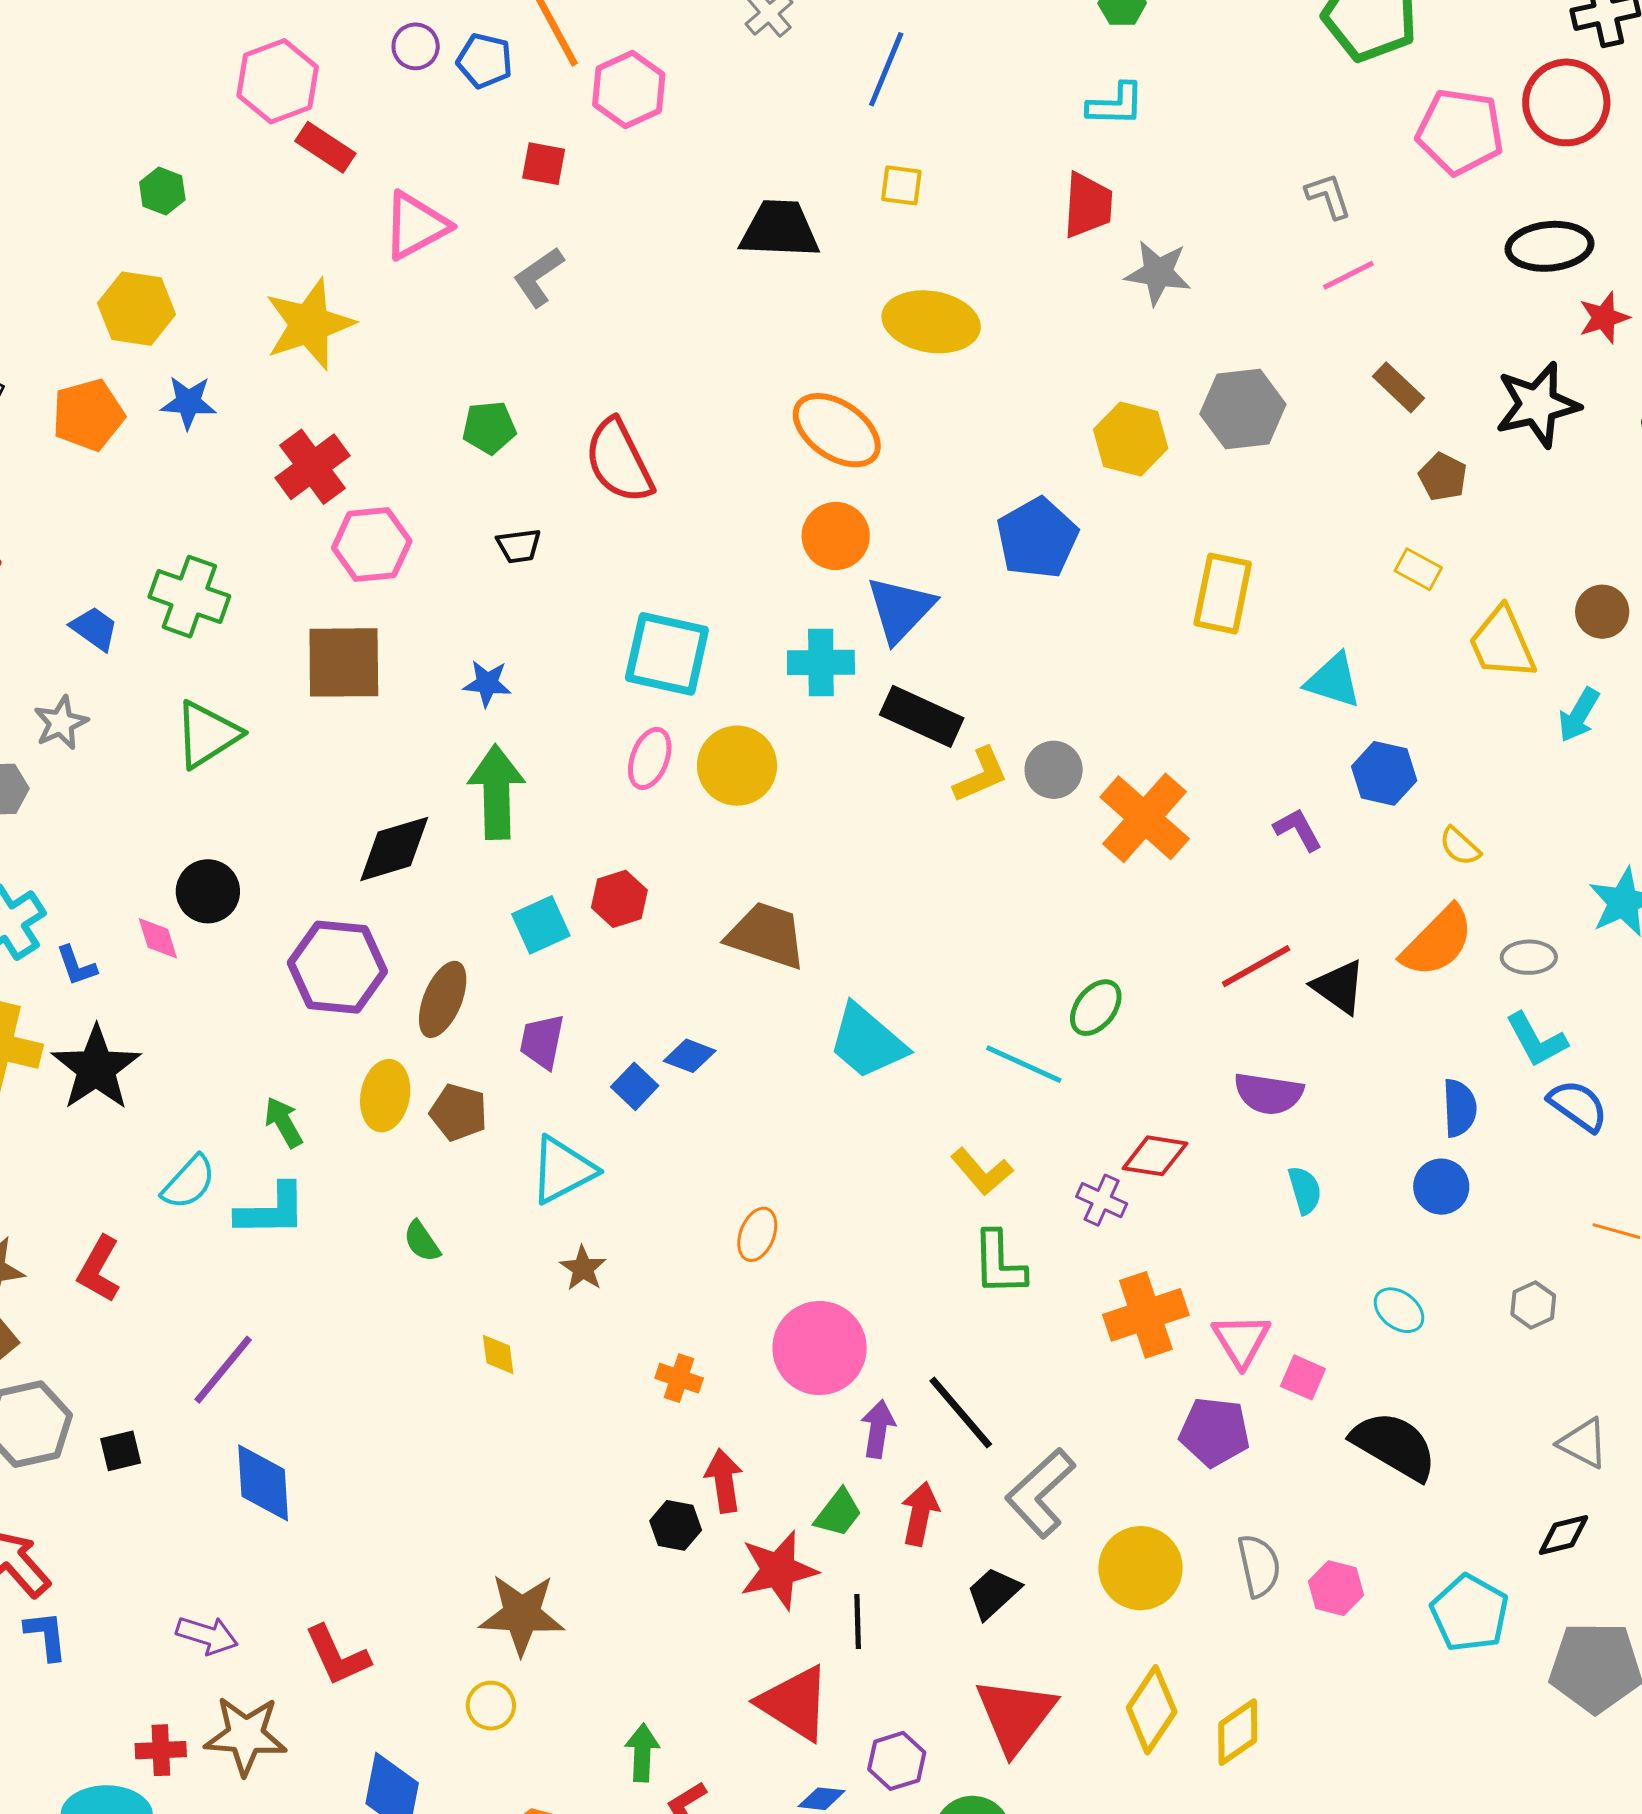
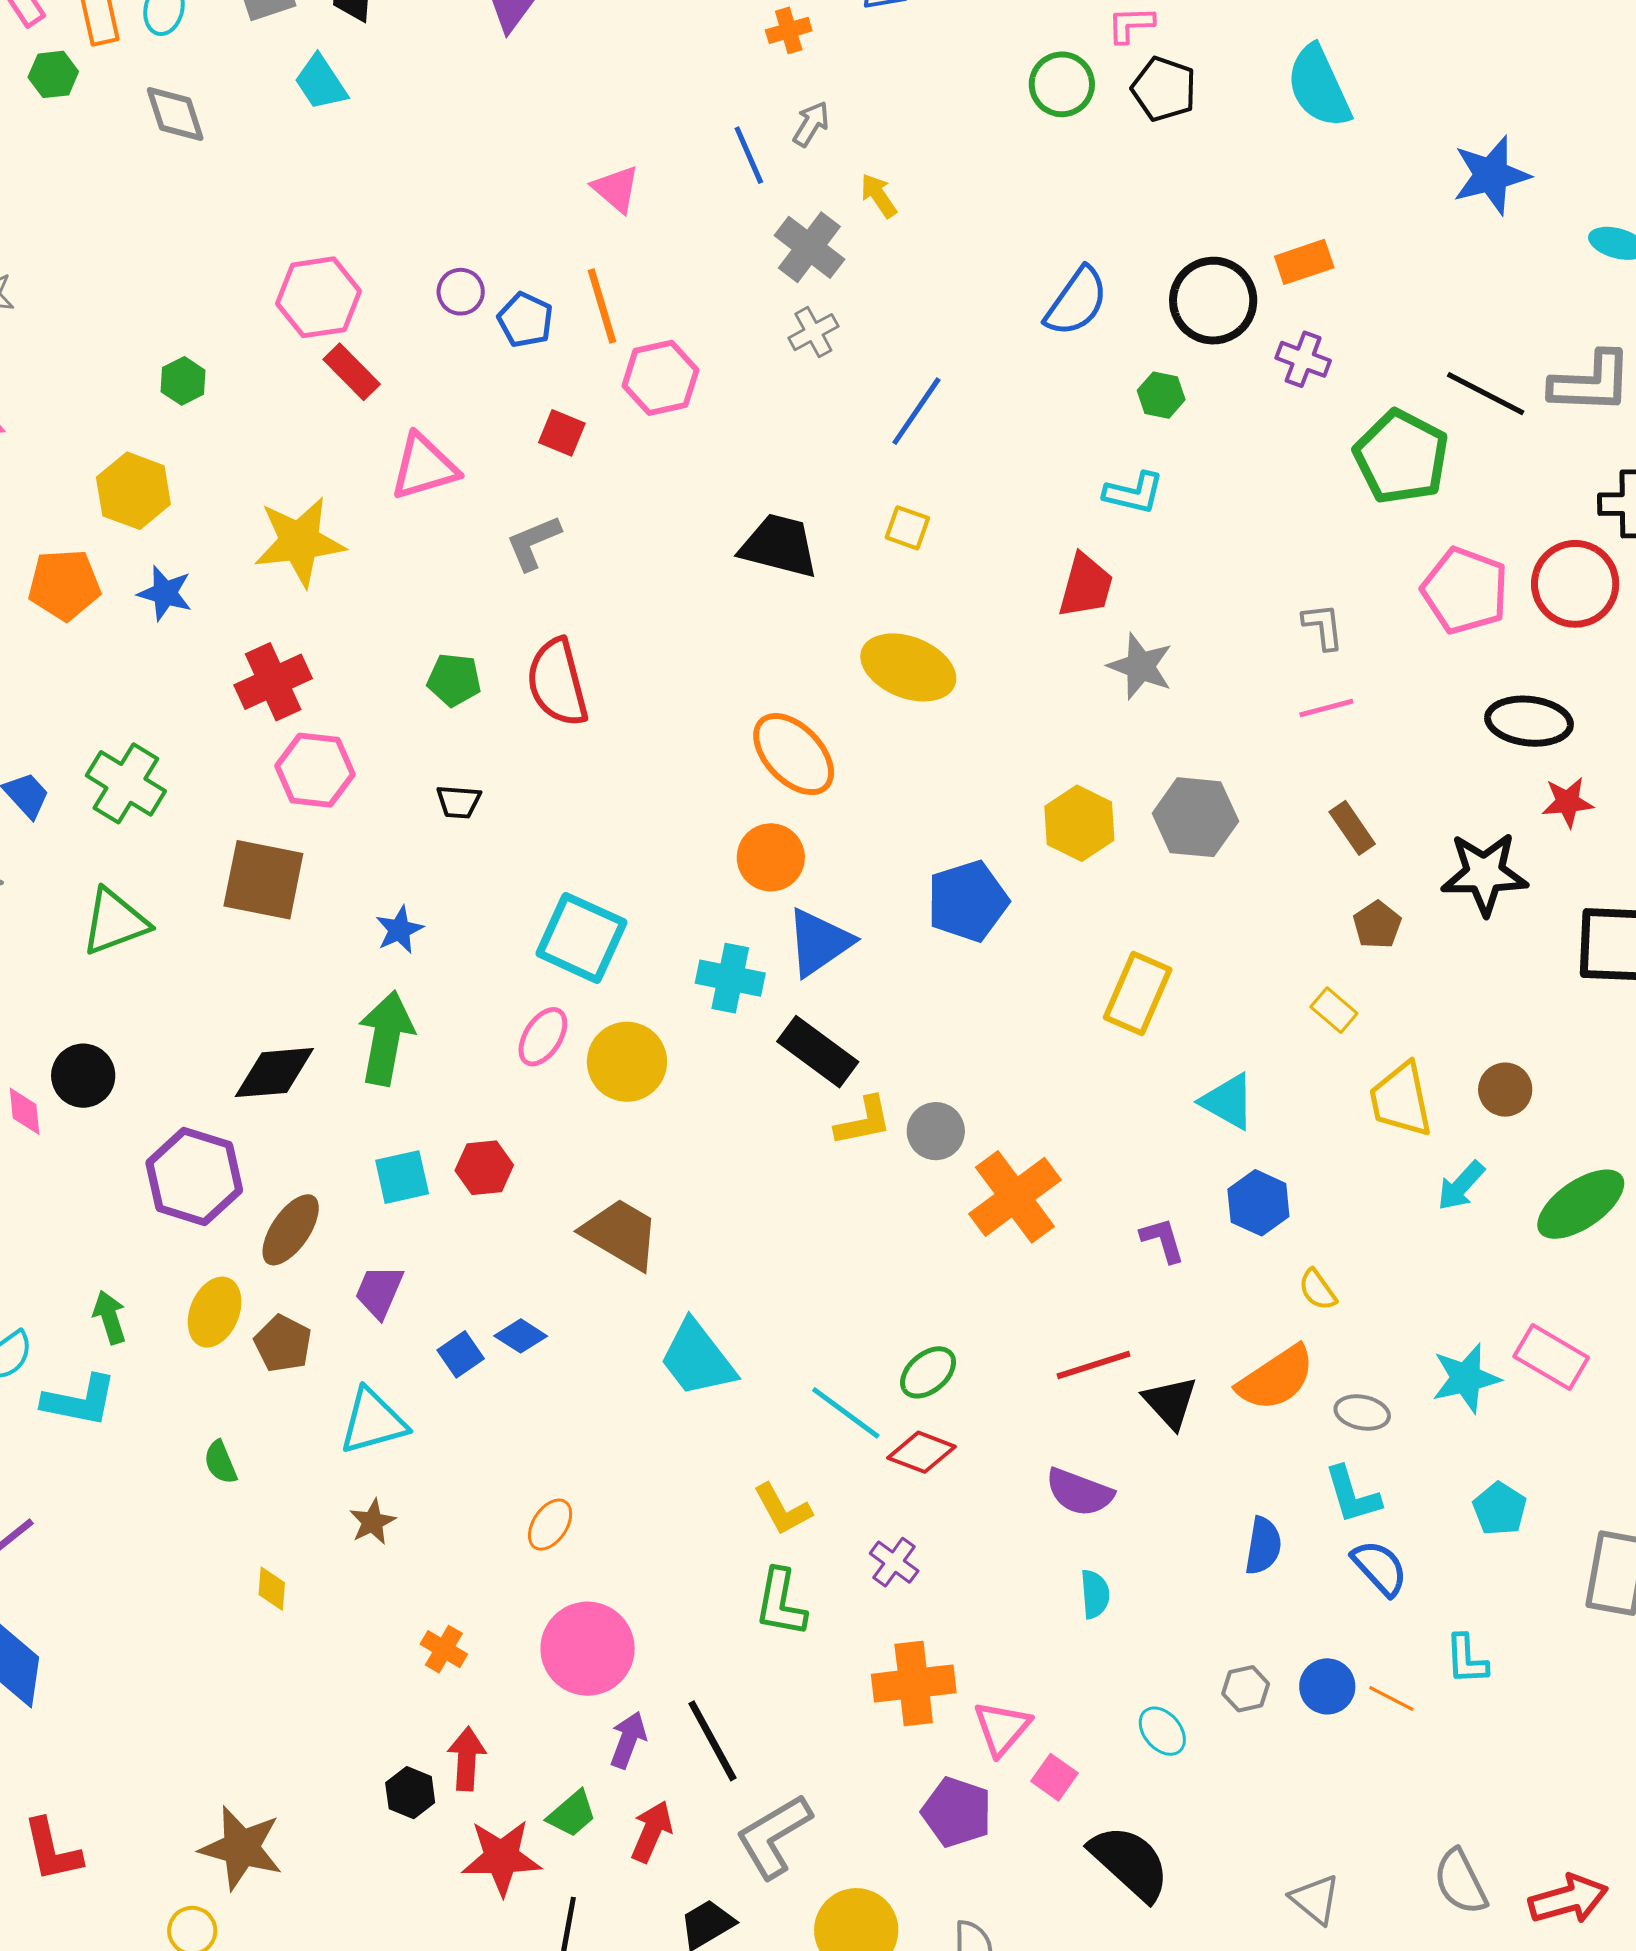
red semicircle: (619, 461) -> (557, 683), moved
blue star: (487, 683) -> (399, 930), turned 30
red diamond: (1155, 1156) -> (921, 1452), moved
blue circle: (1441, 1187) -> (1327, 1686), moved
gray hexagon: (1533, 1305) -> (1246, 1689), moved

